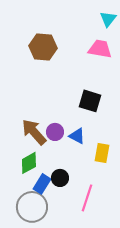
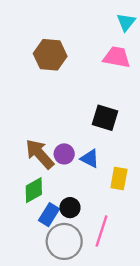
gray circle: (32, 207) -> (64, 241), moved

